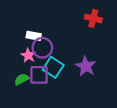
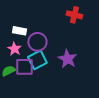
purple circle: (42, 48) -> (37, 42), moved
cyan square: (53, 67) -> (37, 60), turned 30

